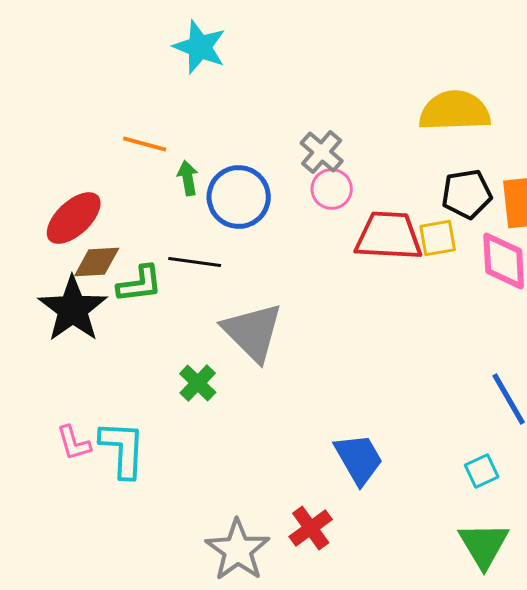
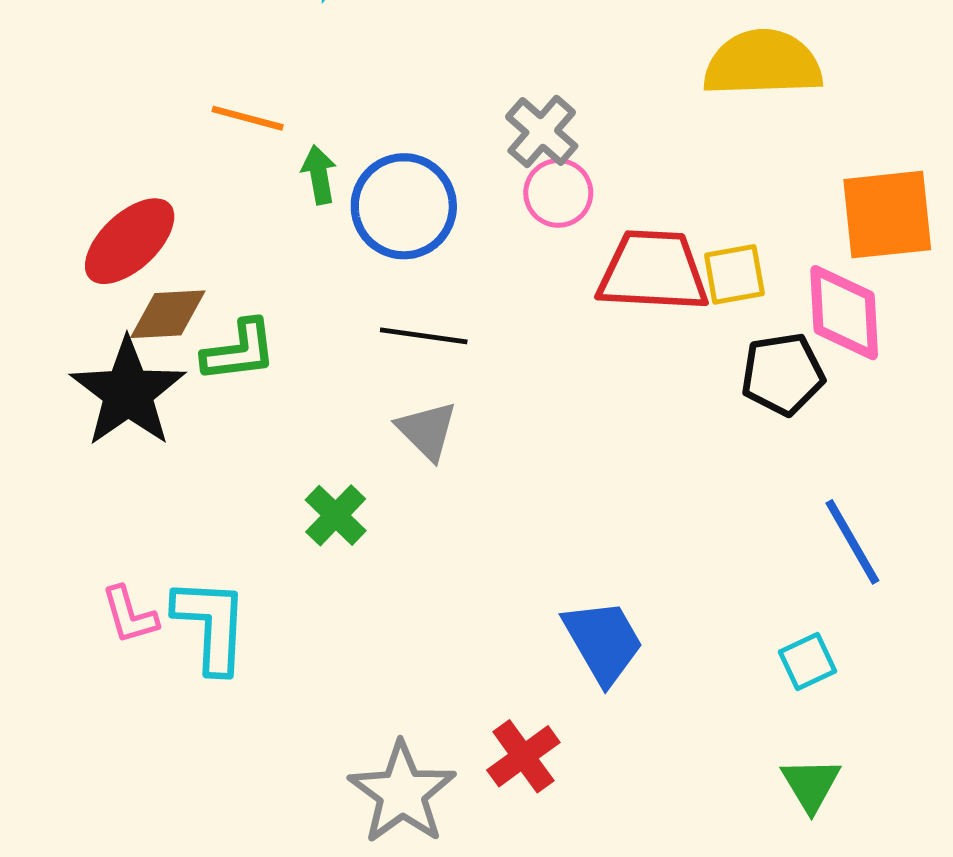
black pentagon: (467, 194) -> (783, 374), moved
black line: (195, 262) -> (424, 336), moved
gray triangle: (253, 332) -> (427, 431), size x0.6
green triangle: (484, 545) -> (811, 784), size x0.7

